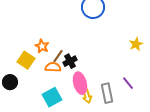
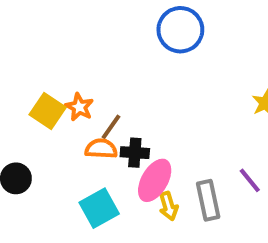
yellow square: (26, 60) -> (48, 111), moved
black cross: (70, 61) -> (135, 153), moved, turned 32
pink ellipse: (80, 83) -> (155, 180), turned 45

